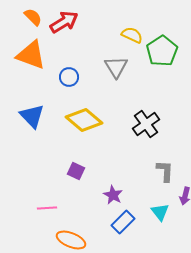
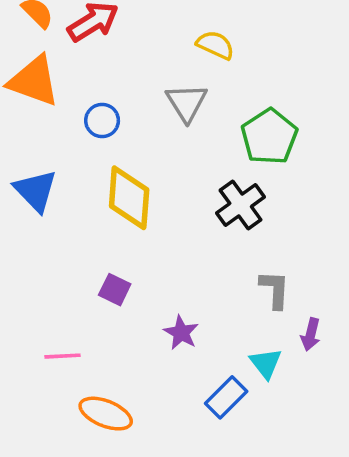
green pentagon: (162, 51) -> (269, 137), moved
yellow diamond: (84, 120) -> (129, 198), turned 54
blue rectangle: (123, 222) -> (226, 397), moved

